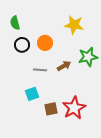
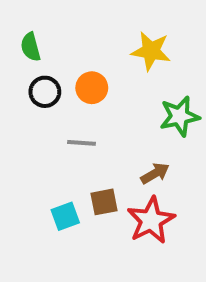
brown arrow: (64, 66) -> (155, 173), moved
cyan square: (32, 94) -> (65, 216), moved
brown square: (51, 109) -> (104, 202), moved

